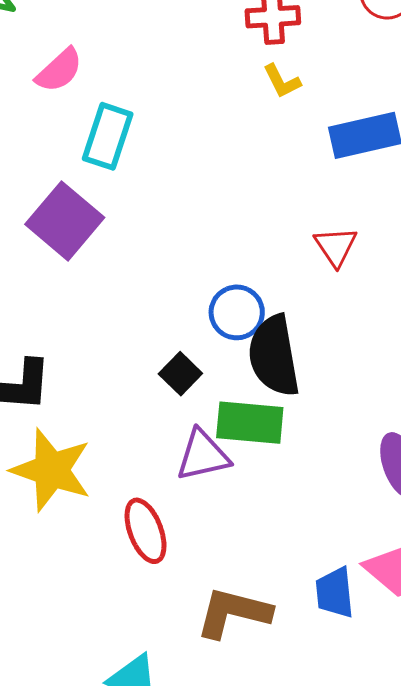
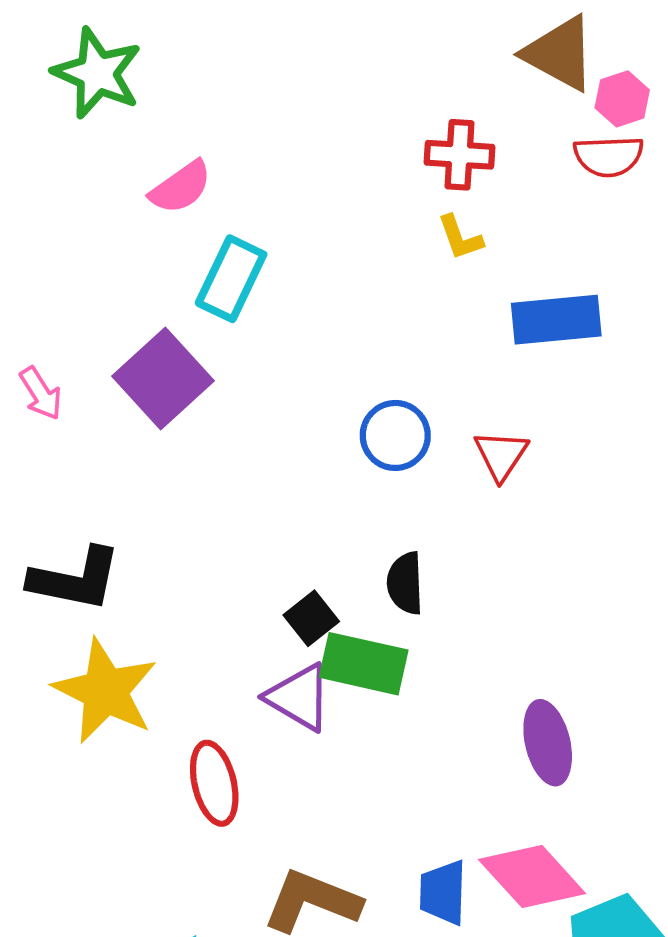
blue circle: (237, 312) -> (395, 435), moved
black semicircle: (274, 356) -> (405, 583), size x0.6
black square: (180, 374) -> (311, 618), moved
purple triangle: (203, 455) -> (299, 697), turned 36

